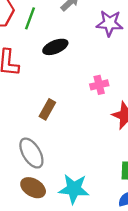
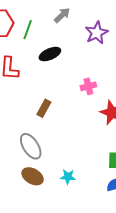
purple star: (110, 23) -> (97, 33), turned -30
cyan star: (74, 189) -> (68, 177), size x0.6

